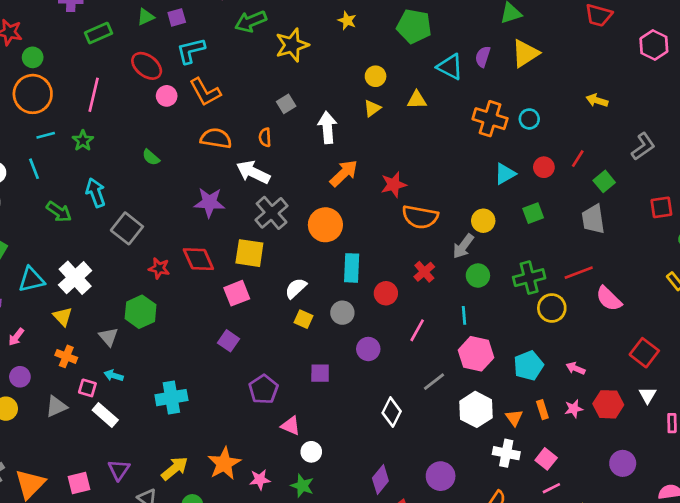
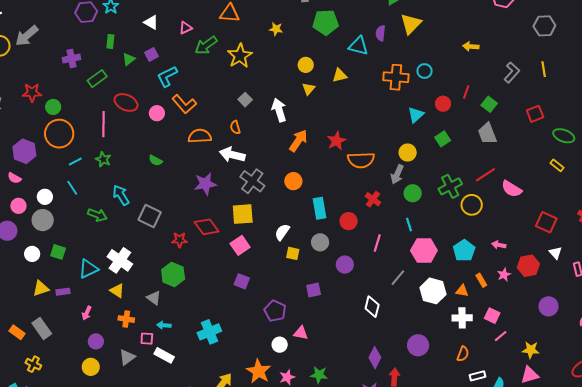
red ellipse: (147, 66) -> (126, 102), moved
orange circle: (325, 225) -> (293, 181), size x0.7
orange triangle: (514, 418) -> (462, 291), turned -32
white circle: (311, 452) -> (280, 345), moved

